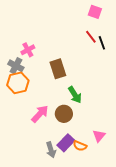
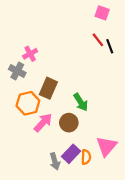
brown rectangle: (58, 69) -> (48, 88), moved, turned 42
orange hexagon: (18, 83) -> (28, 103), moved
pink triangle: (99, 136) -> (106, 146), size x1.5
orange semicircle: (80, 146) -> (86, 157), turned -112

